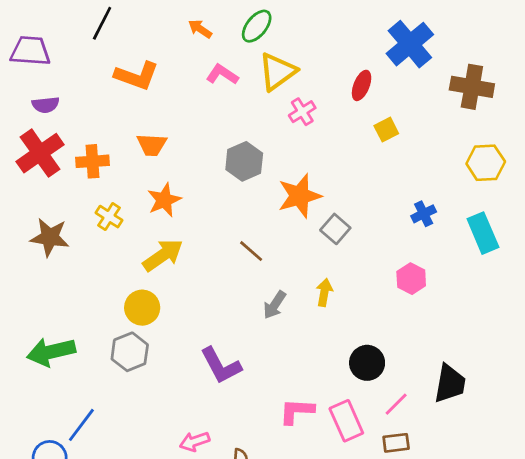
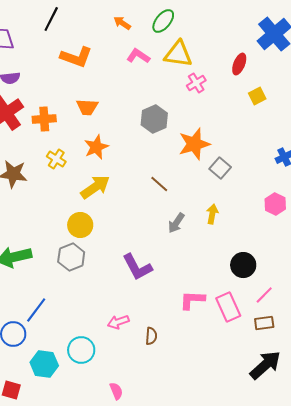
yellow triangle: (277, 72) -> (178, 54), turned 44

